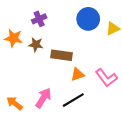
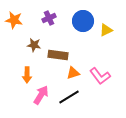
purple cross: (39, 19) -> (49, 18), moved
orange star: (13, 38) -> (14, 20), moved
orange arrow: (15, 103) -> (27, 75), moved, turned -126

